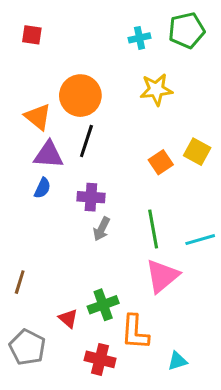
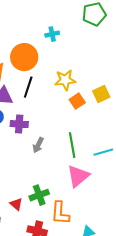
cyan cross: (140, 38) -> (52, 34), moved
yellow star: (156, 89) -> (65, 80), moved
yellow square: (197, 152) -> (101, 94), turned 36
purple cross: (91, 197) -> (19, 124), moved

